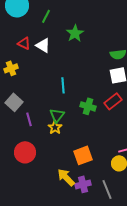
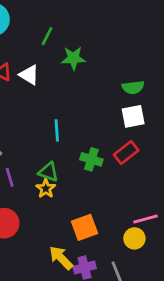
green line: (46, 16) -> (47, 36), moved
green star: (75, 33) -> (73, 58), turned 30
green triangle: (57, 115) -> (48, 172), turned -49

